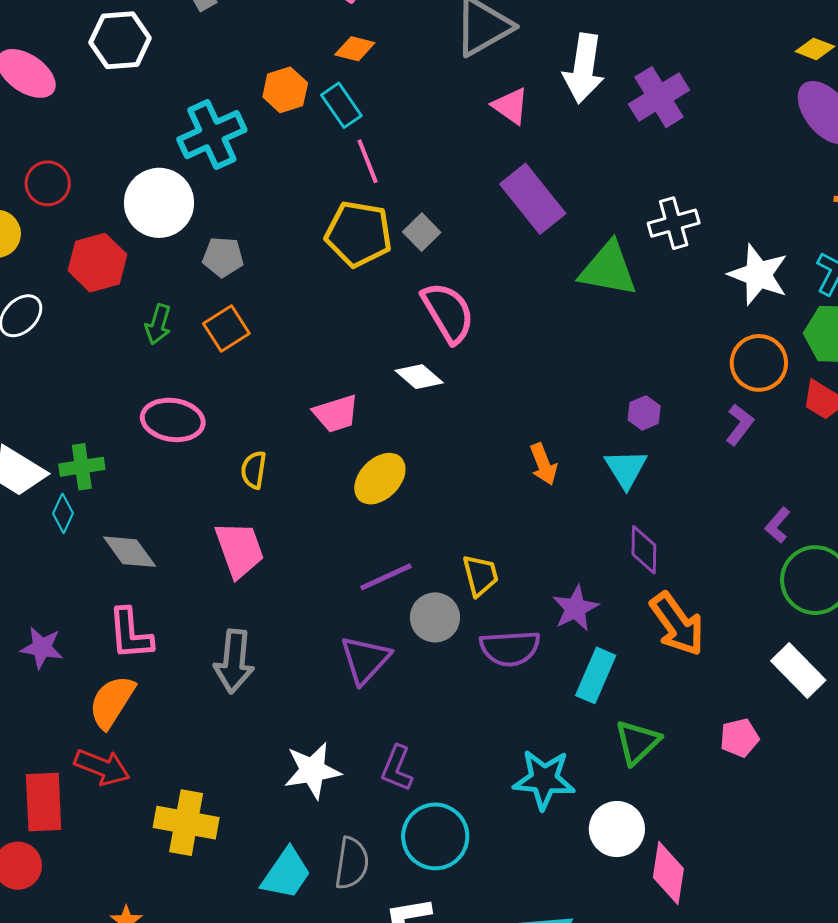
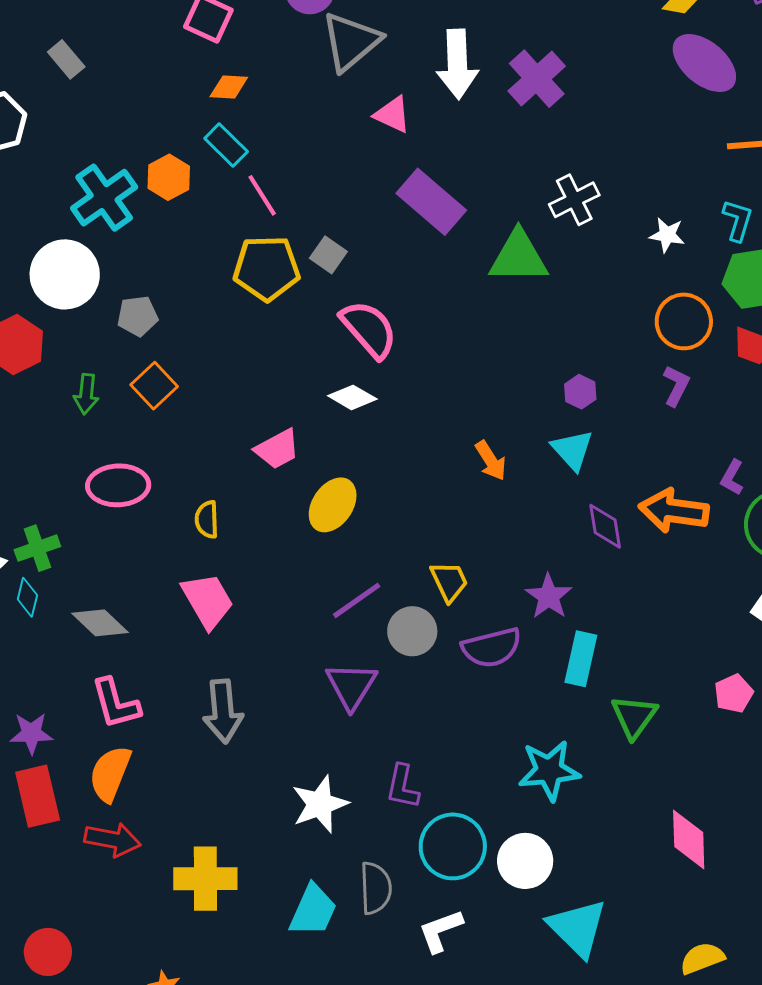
orange hexagon: (285, 90) -> (169, 177), moved
white star: (758, 275) -> (667, 235), size x0.6
orange arrow: (677, 624) -> (674, 511), moved, turned 144
red rectangle: (44, 802) -> (38, 796), moved
white circle: (617, 829) -> (525, 861), moved

